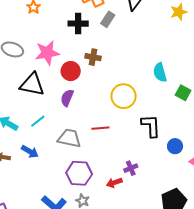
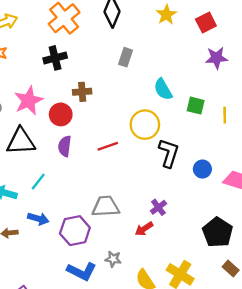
gray rectangle: (108, 19) -> (125, 57), moved
yellow circle: (124, 96) -> (145, 125), moved
black L-shape: (151, 126) -> (169, 153), turned 35
red line: (100, 128) -> (108, 146), moved
gray trapezoid: (69, 138) -> (106, 206), moved
purple hexagon: (79, 173) -> (75, 231), moved

